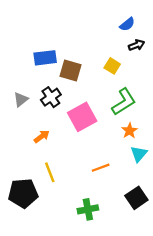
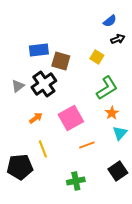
black cross: (51, 97) -> (44, 84), size x1.4
pink square: (82, 117) -> (71, 118), moved

